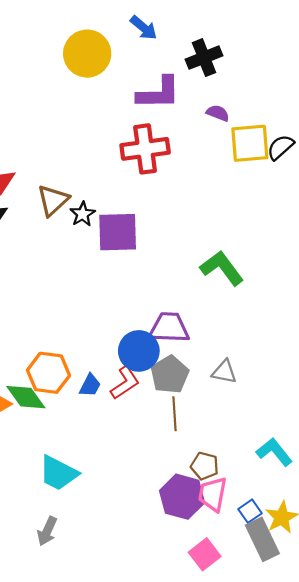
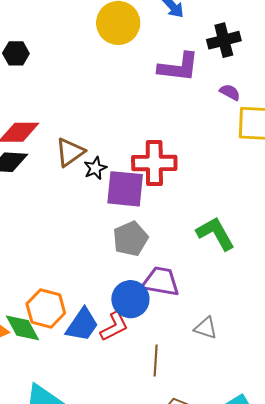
red cross: (145, 149) -> (154, 163), moved
gray pentagon: (170, 375) -> (130, 239), moved
blue trapezoid: (90, 385) -> (82, 325), size x1.6

